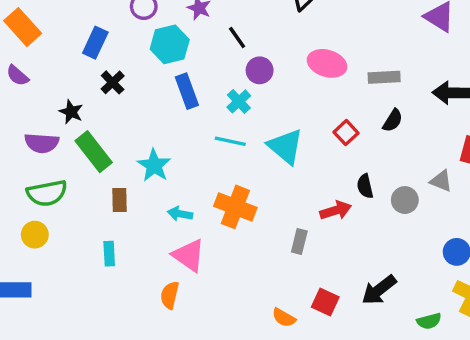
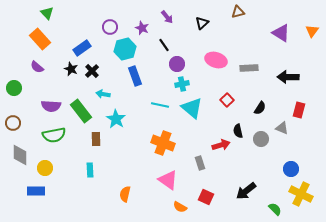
blue rectangle: (95, 43) -> (82, 48), turned 30
cyan cross: (239, 101) -> (182, 84), moved, turned 32
black star: (71, 112) -> (71, 69), moved
black semicircle: (393, 120) -> (260, 108), moved
cyan arrow: (180, 214) -> (103, 94), moved
yellow circle: (35, 235) -> (45, 168), moved
gray rectangle: (299, 242) -> (200, 163), turned -32
pink triangle: (189, 255) -> (168, 180), moved
red square: (325, 302) -> (206, 197), moved
orange semicircle: (284, 318) -> (180, 207), moved
green semicircle: (429, 321) -> (275, 209), turned -120

